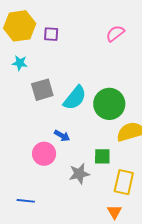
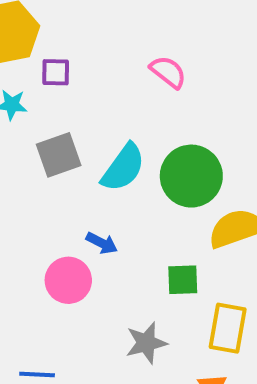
pink semicircle: (115, 33) -> (168, 72), moved, turned 78
purple square: (51, 34) -> (56, 72), moved
gray star: (79, 174) -> (146, 343), moved

